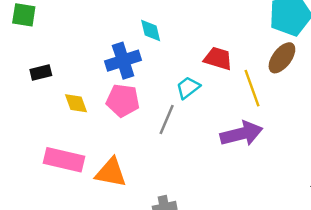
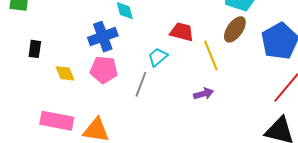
black rectangle: (41, 72) -> (35, 49), turned -66
purple arrow: (241, 134) -> (204, 94), size x0.6

